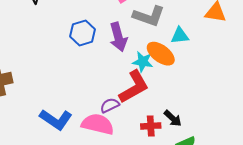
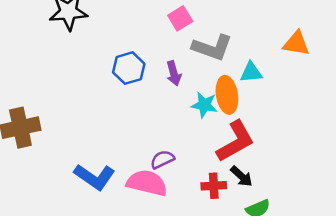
purple arrow: (118, 37) -> (174, 73), size x0.7
orange ellipse: (161, 54) -> (227, 95), turned 44
red L-shape: (134, 87) -> (235, 141), moved

